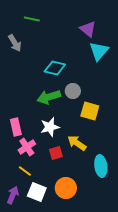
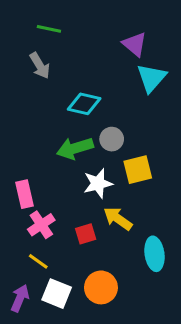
gray arrow: (15, 43) -> (40, 66), moved
yellow square: (90, 111) -> (138, 170), turned -30
white star: (50, 127) -> (98, 183), moved

